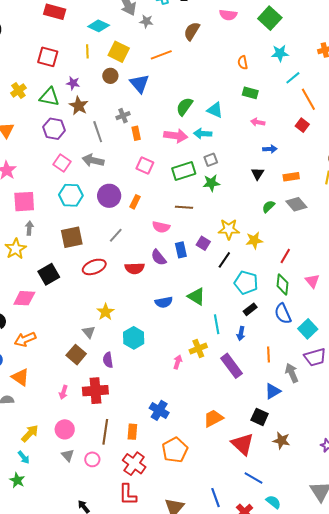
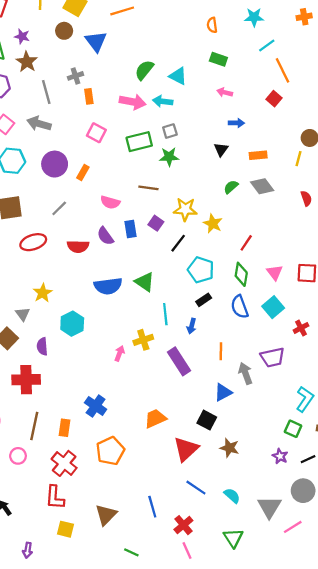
brown line: (184, 207) -> (148, 188), moved
yellow star: (254, 240) -> (213, 223), turned 30
blue semicircle: (164, 302) -> (108, 286), size x1.4
cyan square: (308, 329) -> (273, 307), moved
red triangle: (243, 444) -> (186, 449), turned 30
cyan semicircle: (273, 502) -> (232, 496), moved

